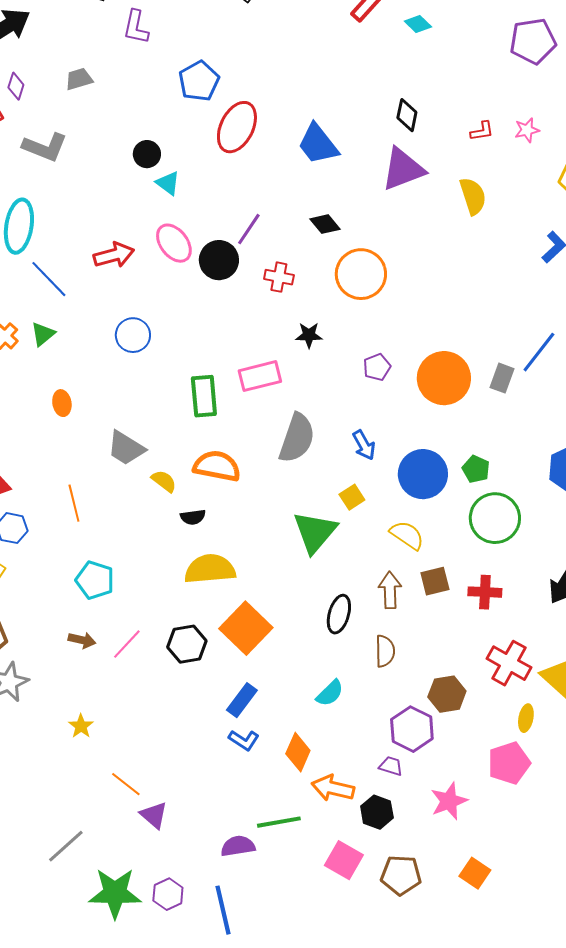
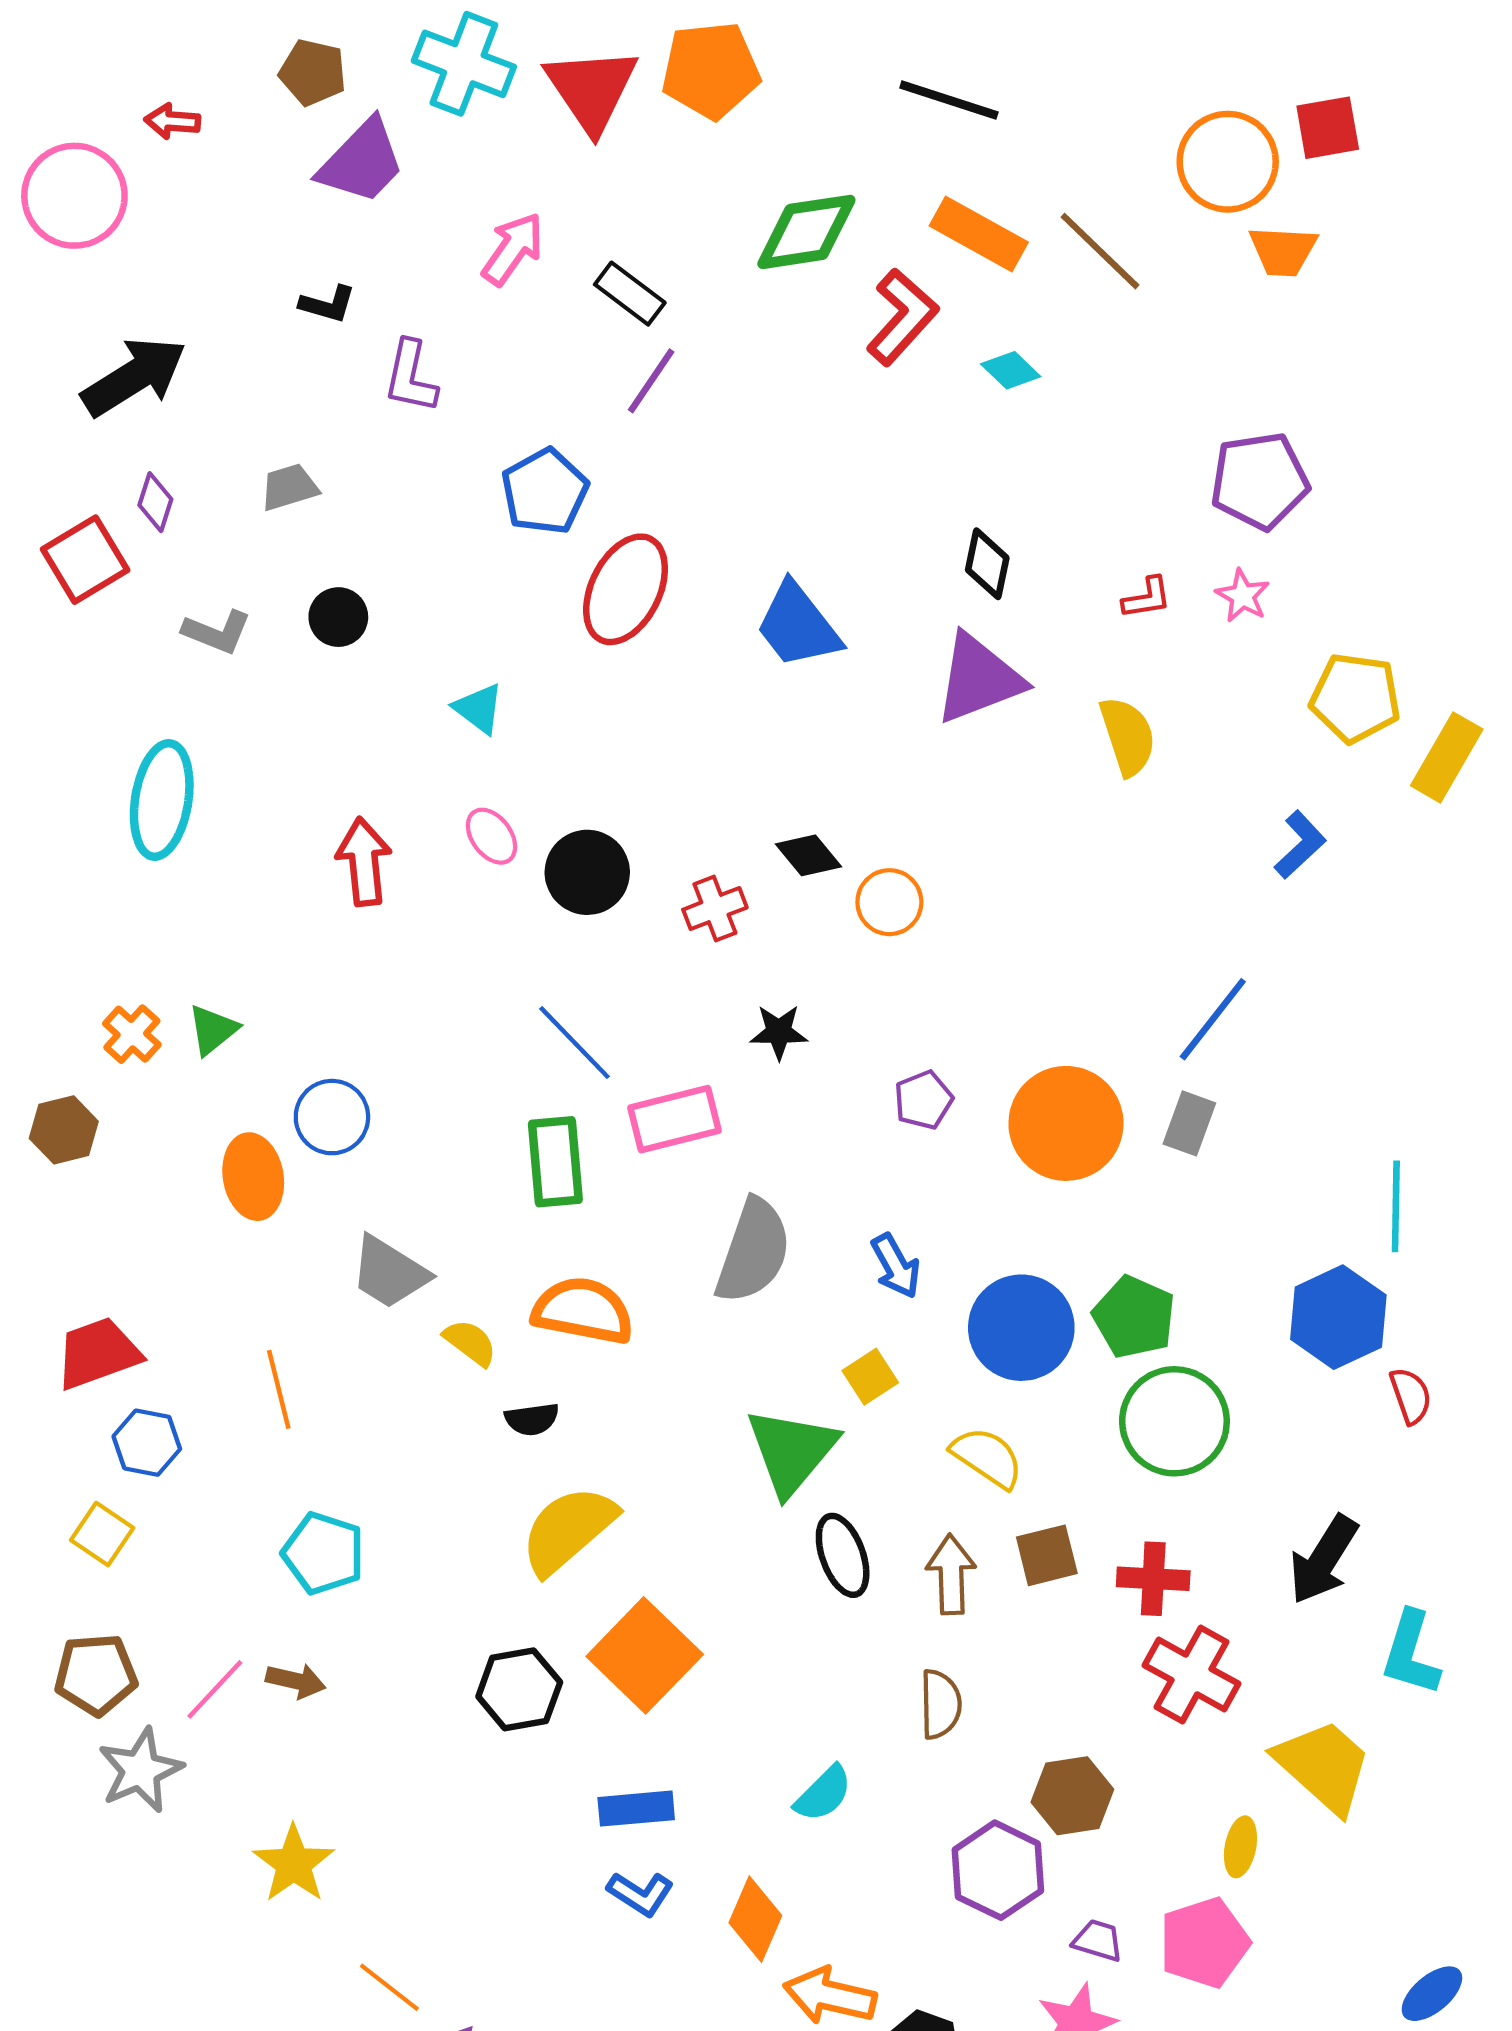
purple pentagon: (533, 41) -> (1260, 481), moved
pink star: (527, 130) -> (1243, 596), turned -30
gray L-shape: (45, 147) -> (217, 632), size x0.7
black circle: (147, 154) -> (338, 617), moved
black diamond: (325, 224) -> (809, 855), moved
purple line: (249, 229) -> (651, 381), moved
pink ellipse: (174, 243) -> (492, 836), size x0.7
red arrow: (114, 255) -> (364, 862), turned -81
orange circle: (361, 274) -> (889, 902), size x0.6
red cross: (279, 277) -> (715, 909), turned -32
blue line: (49, 279) -> (574, 1043), moved
blue circle: (133, 335) -> (332, 1117), moved
blue line: (539, 352) -> (1213, 1019), moved
orange ellipse: (62, 403) -> (253, 1177), size x1.5
green pentagon: (476, 469) -> (1134, 1317), size x1.4
yellow semicircle: (210, 569) -> (568, 1530), turned -36
black ellipse: (339, 614) -> (843, 1555), moved, turned -36
pink line: (127, 644) -> (215, 1689), moved
red cross: (509, 663) -> (1192, 1674), moved
blue rectangle: (242, 700) -> (636, 1809), turned 48
yellow star: (81, 726) -> (294, 1864), size x1.5
purple trapezoid: (391, 766) -> (1098, 1940), moved

